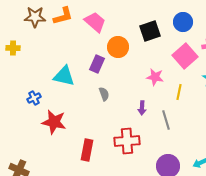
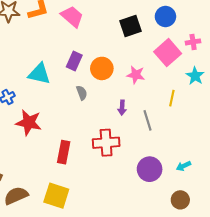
orange circle: (118, 47) -> (102, 68), moved
yellow line: (179, 92) -> (172, 98), moved

